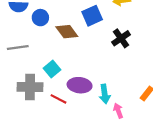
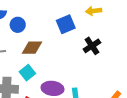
brown diamond: (67, 32) -> (32, 48), moved, turned -55

